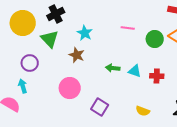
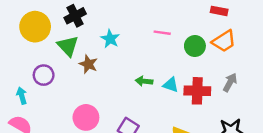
brown star: (77, 55) -> (88, 64), moved
red cross: (157, 76) -> (197, 91), size x1.5
cyan arrow: (23, 86) -> (22, 96), moved
pink circle: (70, 88) -> (86, 117), moved

